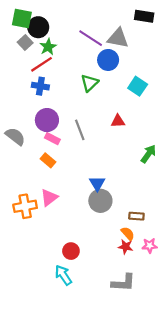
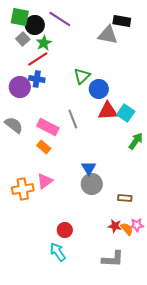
black rectangle: (144, 16) -> (122, 21), moved
purple line: (91, 38) -> (60, 19), moved
blue circle: (108, 60) -> (99, 89), moved
cyan square: (138, 86) -> (126, 113), moved
purple circle: (47, 120) -> (20, 87), moved
red triangle: (118, 121) -> (108, 111), size x1.5
pink rectangle: (52, 139) -> (48, 127), size x1.5
orange semicircle: (128, 234) -> (127, 229), moved

